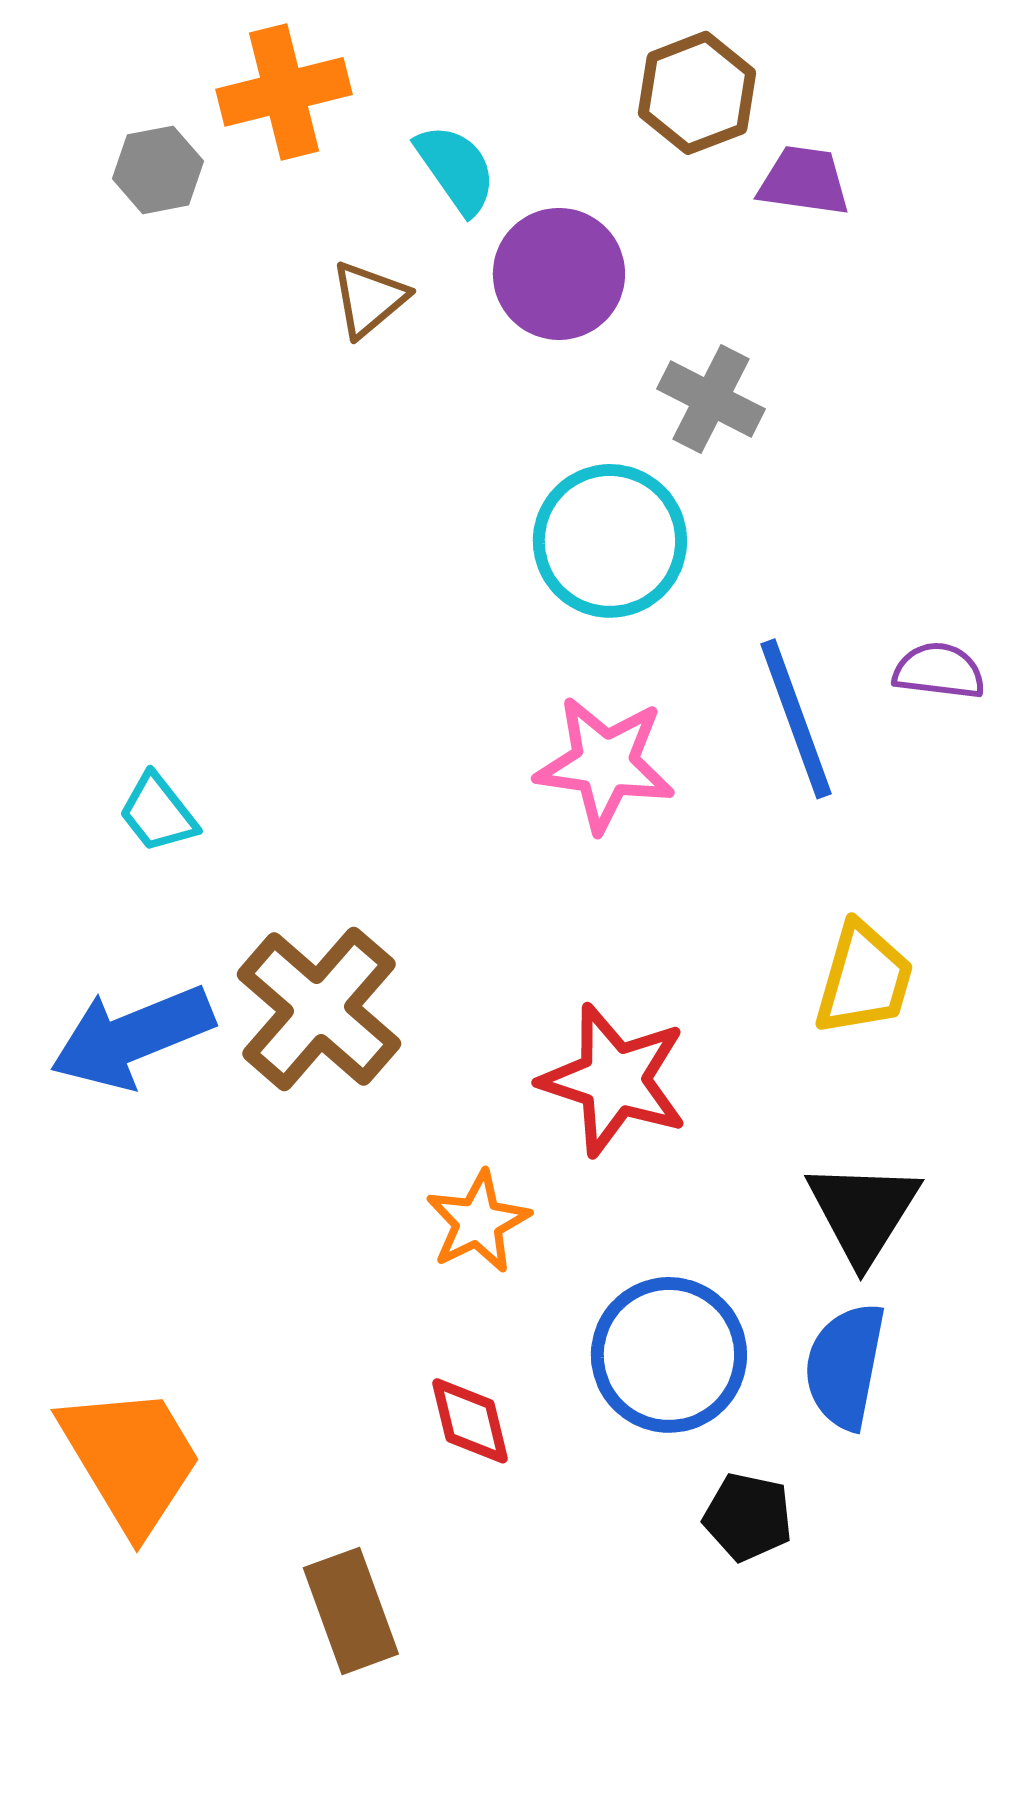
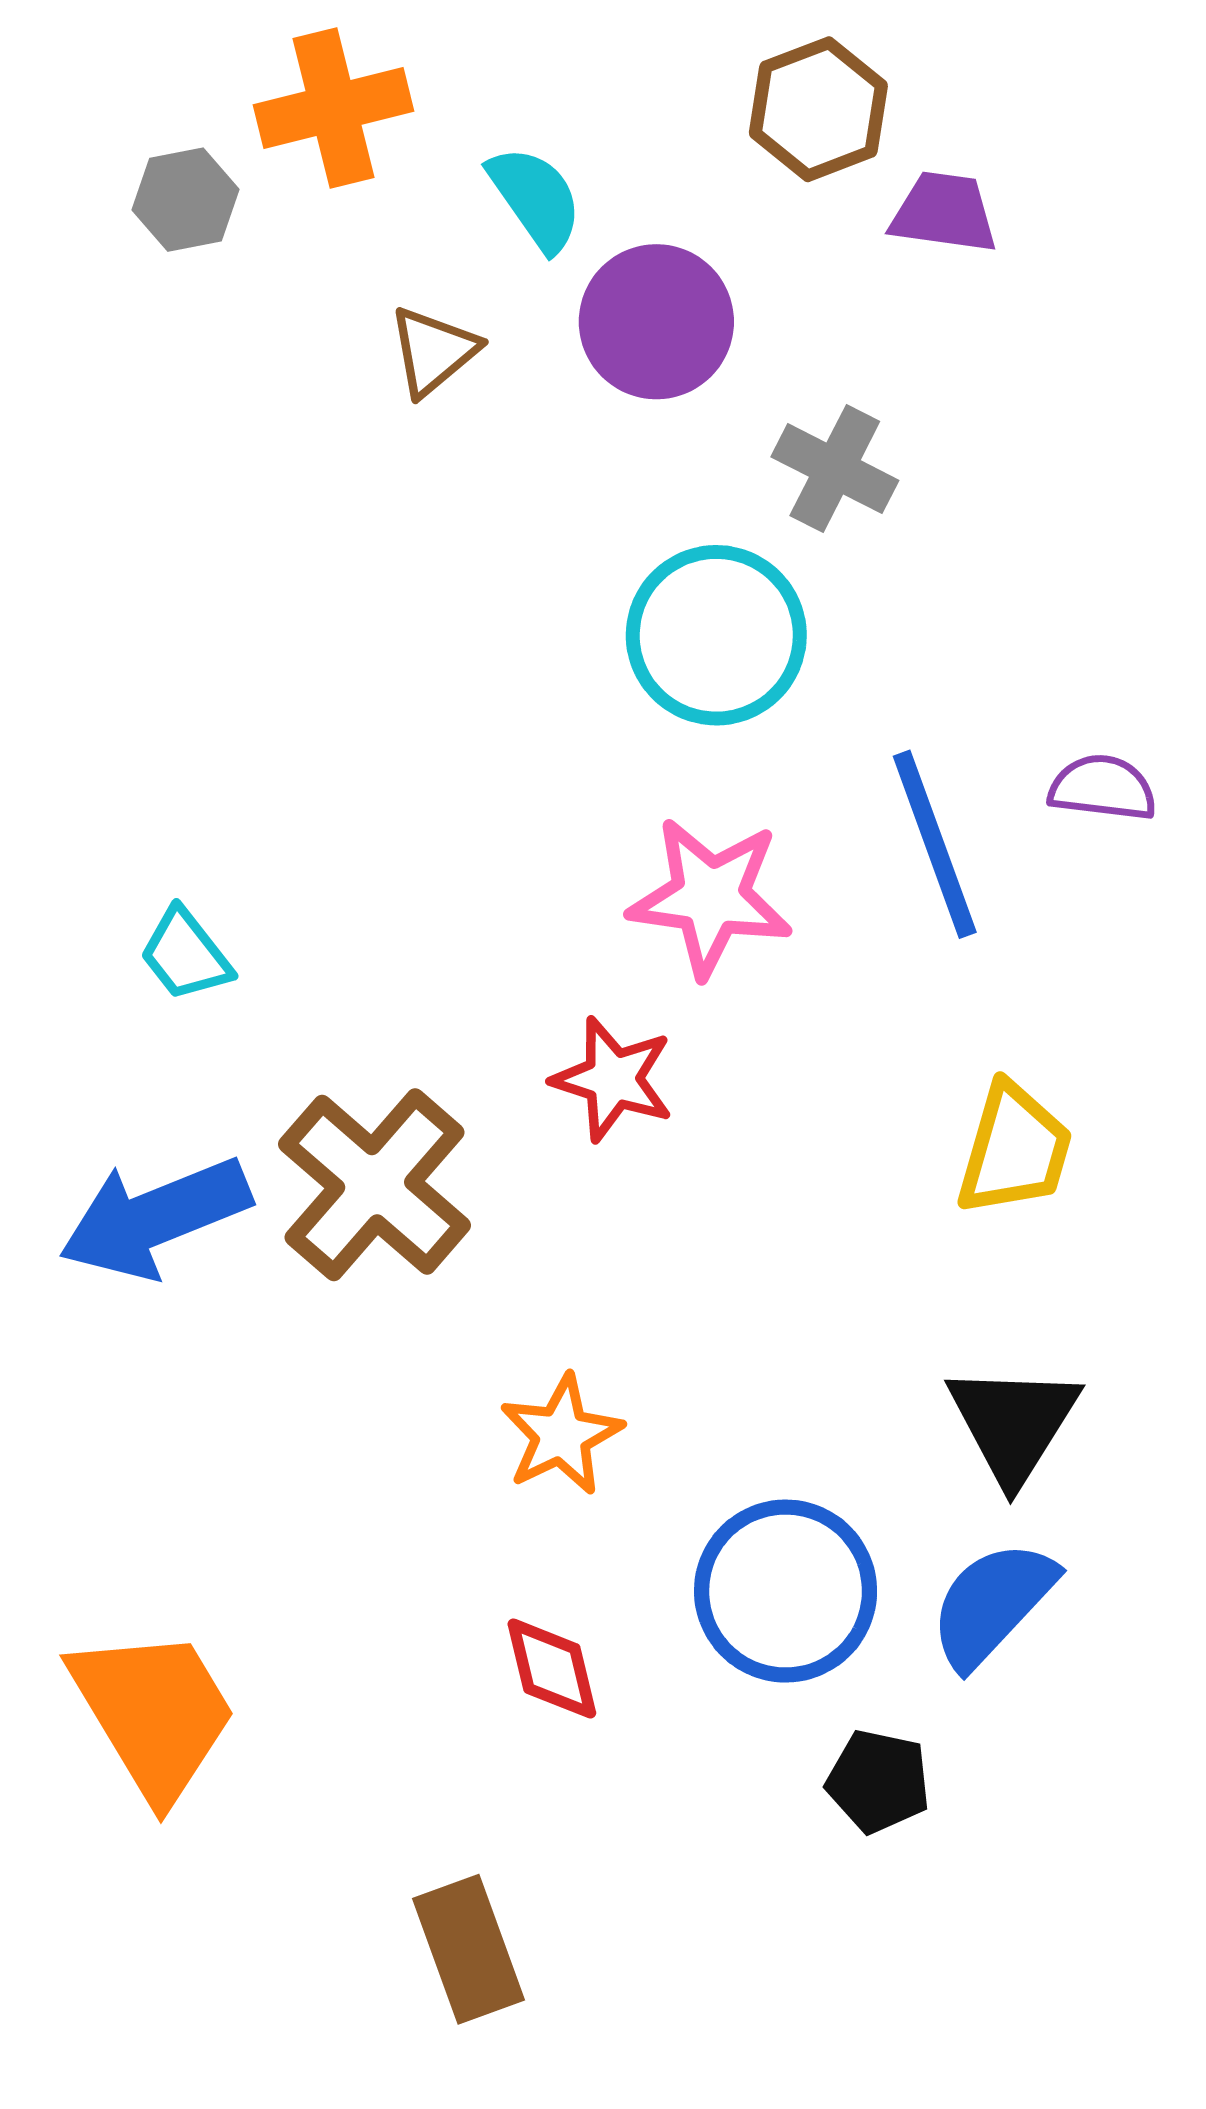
red star: (614, 1080) -> (613, 1079), moved, size x0.7
blue semicircle: (845, 1366) -> (992, 1604), turned 32
brown rectangle: (351, 1611) -> (469, 1949), moved

